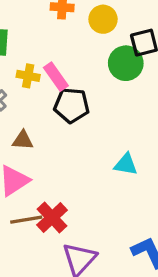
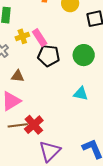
green circle: (126, 63) -> (84, 55), moved
yellow cross: (28, 76) -> (22, 36), turned -32

